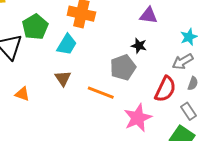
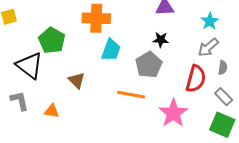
cyan trapezoid: (67, 45) -> (111, 50), moved
brown triangle: (63, 78) -> (77, 80), moved

